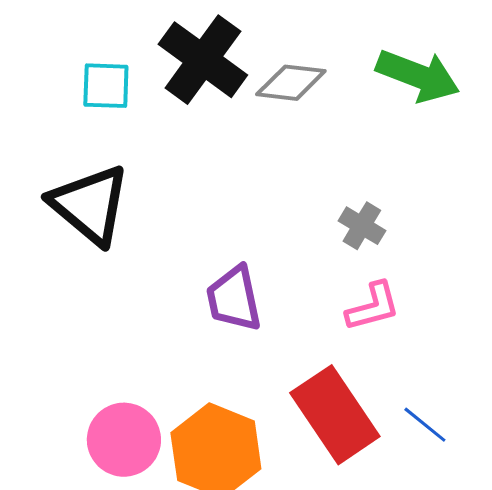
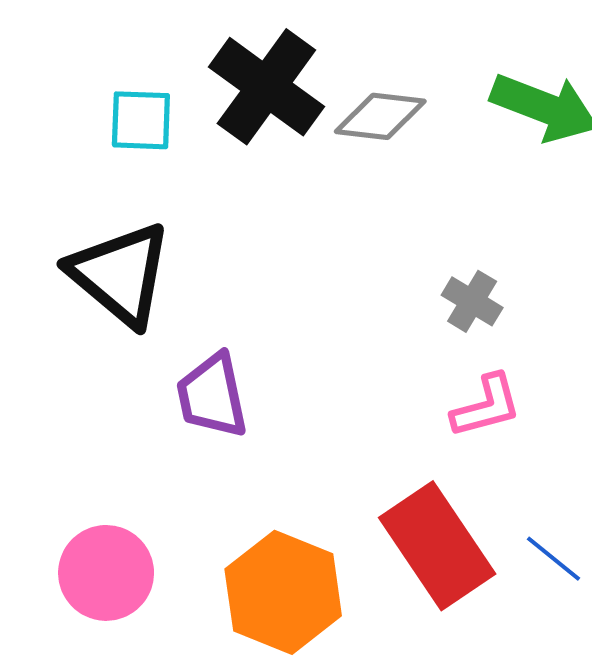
purple trapezoid: (234, 299) -> (212, 396), moved
pink circle: (124, 440) -> (106, 573), moved

